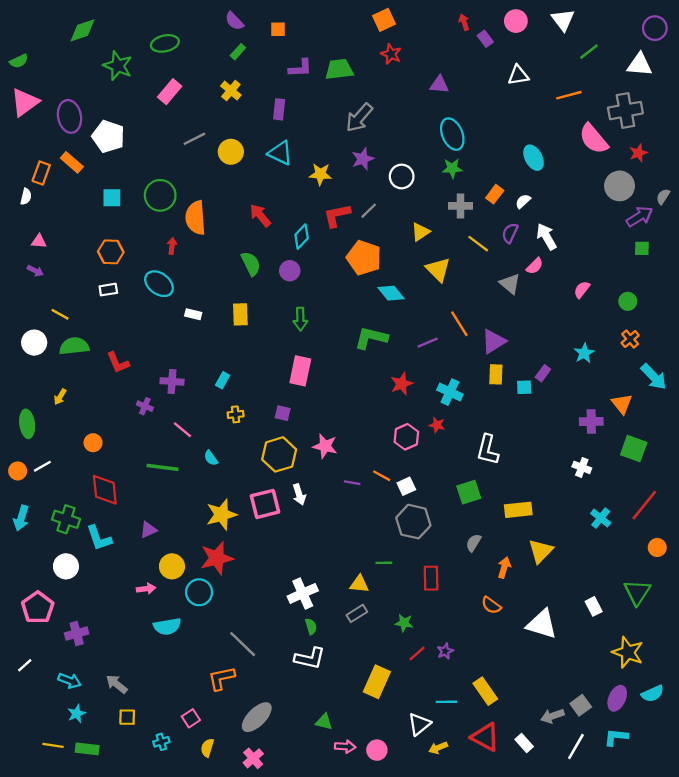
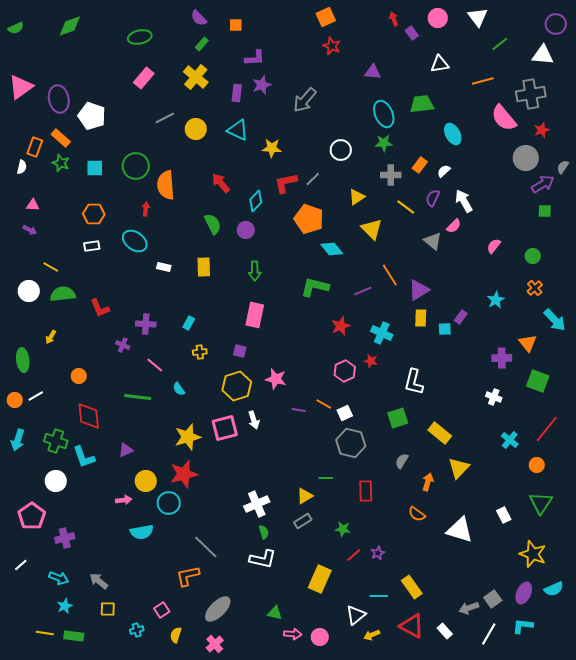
green semicircle: (19, 61) -> (16, 28), moved
green star: (118, 66) -> (61, 163), moved, size x0.7
green trapezoid: (339, 69) -> (422, 104), moved
yellow cross: (231, 91) -> (196, 77), size x1.4
purple star: (363, 159) -> (262, 85), moved
yellow rectangle: (518, 510) -> (440, 433), turned 45
orange circle: (657, 548) -> (537, 465), moved
yellow triangle: (359, 584) -> (305, 496), turned -36

